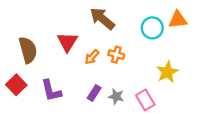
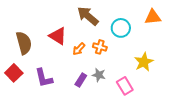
cyan circle: (152, 28) -> (121, 28), moved
red triangle: (67, 42) -> (58, 36), turned -30
gray star: (116, 96) -> (99, 75), moved

